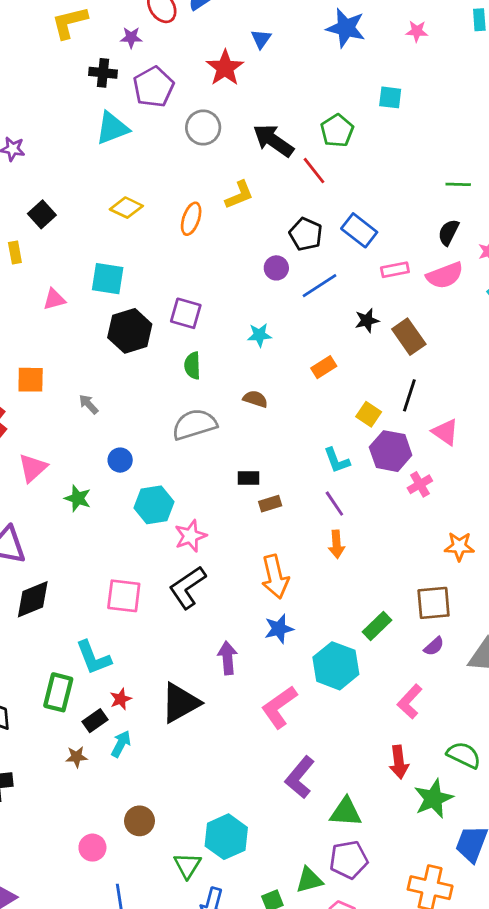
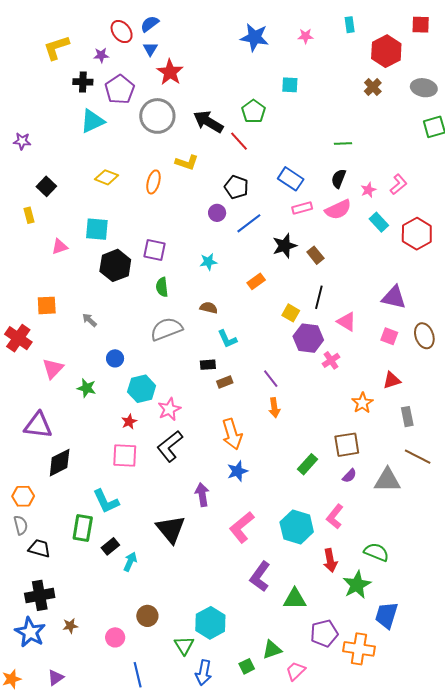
blue triangle: (261, 39) -> (150, 49), moved
gray circle: (203, 128) -> (157, 116), size x1.4
yellow L-shape: (239, 195) -> (187, 162), turned 45
blue rectangle: (359, 230) -> (291, 179), moved
black star: (367, 320) -> (285, 246), size x1.4
brown rectangle: (409, 337) -> (315, 255), size x0.7
cyan L-shape: (337, 460) -> (227, 339), moved
orange star: (459, 546) -> (362, 403), turned -30
cyan hexagon: (336, 666) -> (297, 527), moved
red star: (121, 699) -> (129, 422), moved
black triangle: (180, 703) -> (171, 529), turned -36
brown star: (77, 757) -> (70, 626), moved
purple pentagon: (349, 860) -> (324, 633), moved

